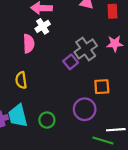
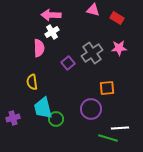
red rectangle: (113, 11) -> (117, 18), turned -56
purple square: (71, 62) -> (68, 63), moved
cyan trapezoid: (18, 116) -> (43, 108), moved

